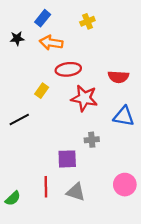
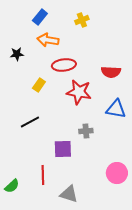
black star: (17, 38) -> (17, 54), moved
black line: (19, 119) -> (30, 122), moved
gray triangle: (76, 192) -> (69, 194), moved

